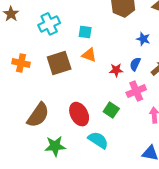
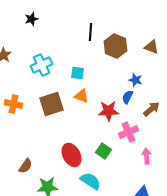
blue semicircle: (135, 64) -> (127, 97), moved
red star: (116, 70) -> (108, 111), size x1.5
brown semicircle: (38, 115) -> (25, 166), moved, size x0.6

